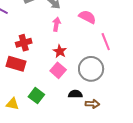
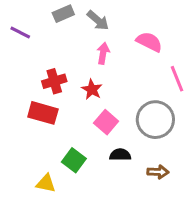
red star: (60, 51) -> (92, 89), moved
black semicircle: (75, 94) -> (120, 155), moved
yellow triangle: (12, 104) -> (46, 183), moved

